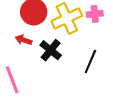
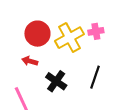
black cross: (51, 50) -> (56, 81), moved

